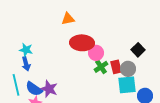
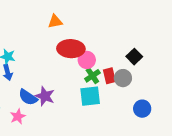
cyan square: (127, 85) -> (90, 96), moved
blue semicircle: (34, 89) -> (28, 97), moved
purple star: (49, 89) -> (45, 96), moved

